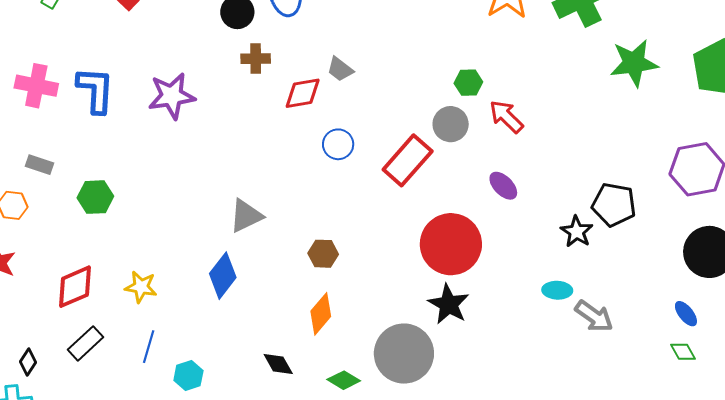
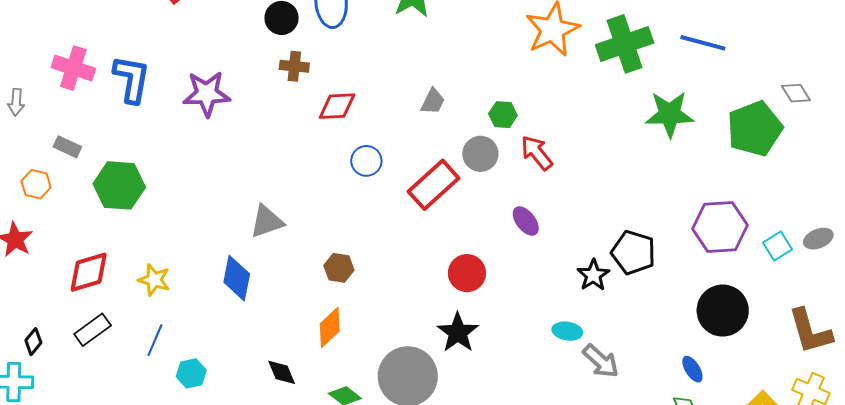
gray trapezoid: (340, 69) -> (433, 101), moved, turned -108
green hexagon: (95, 197) -> (119, 185), size x1.4
red circle: (451, 244) -> (467, 273), size x0.6
blue diamond: (223, 276) -> (237, 278), turned -33

